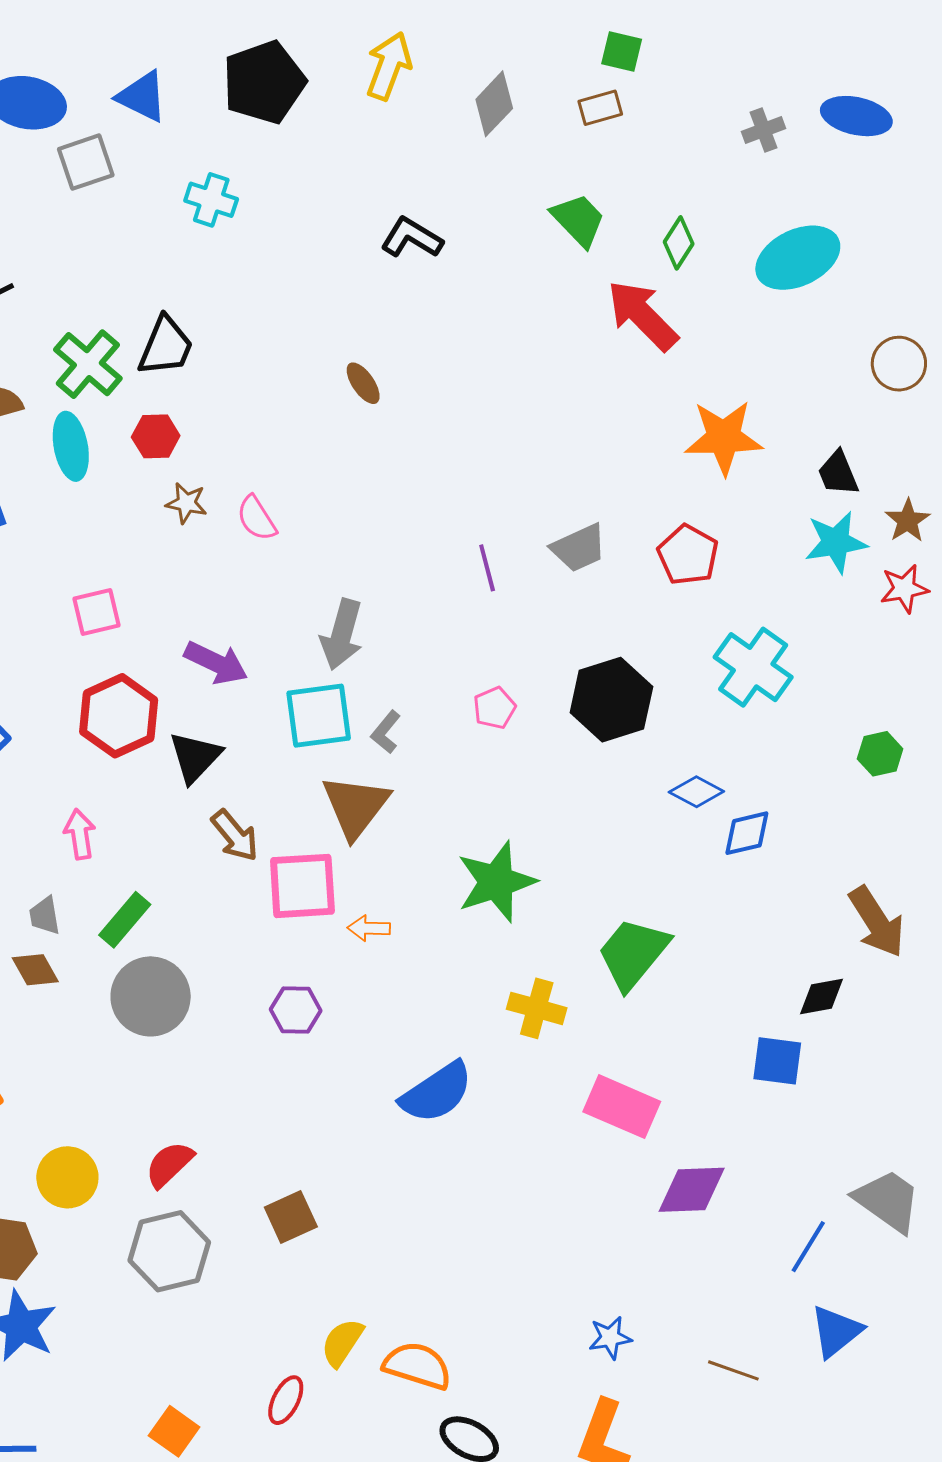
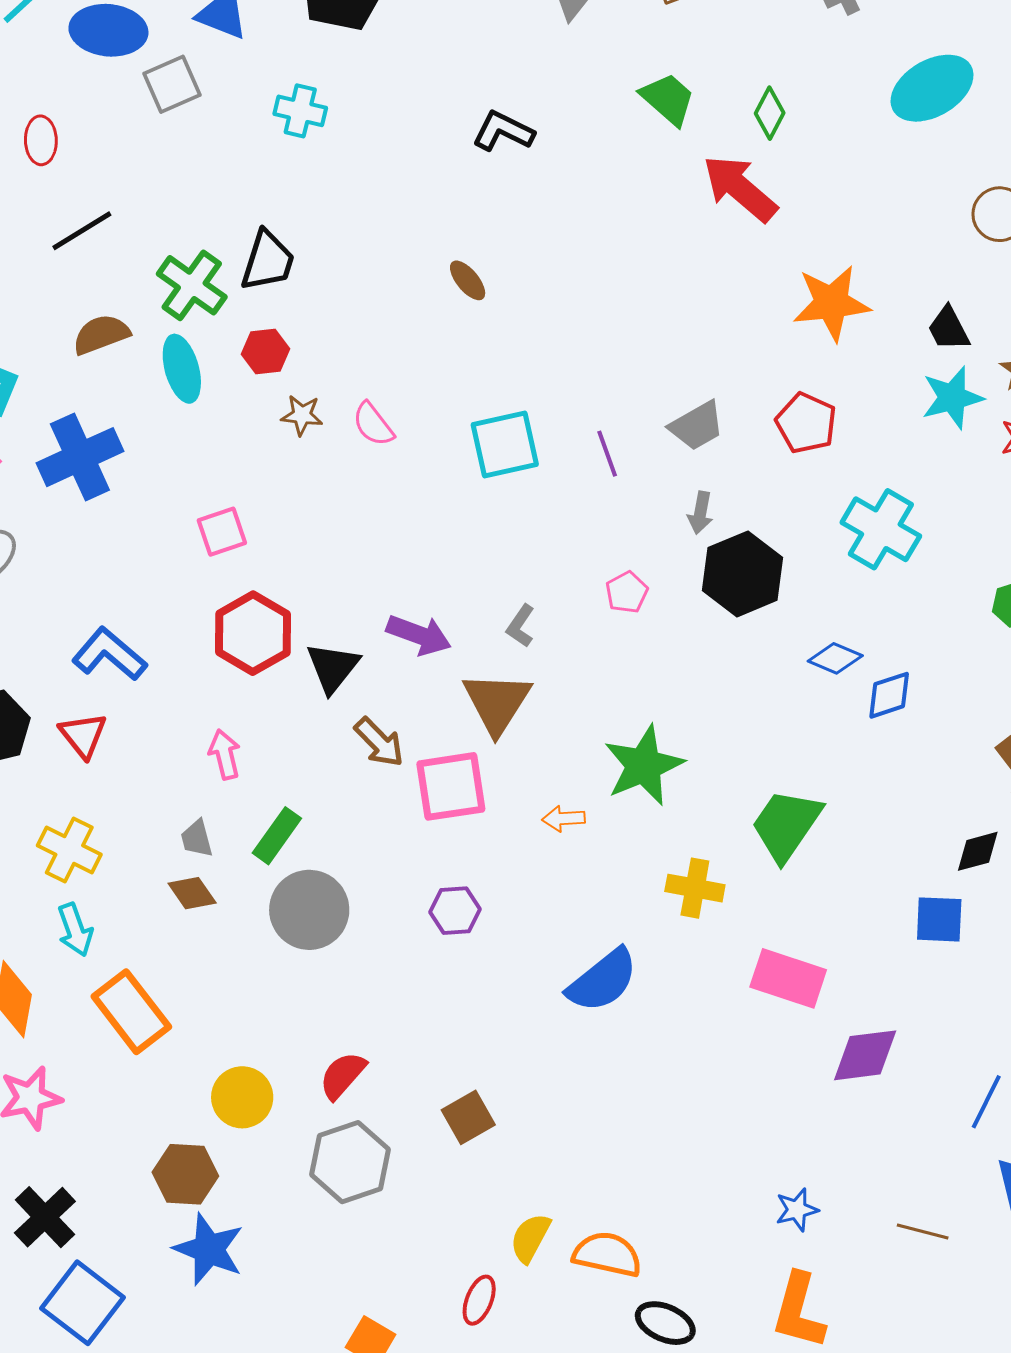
cyan ellipse: (798, 258) -> (932, 88), moved
gray arrow: (342, 634) -> (700, 513), moved, size x0.6
purple arrow: (216, 663) -> (419, 635), moved
cyan square: (319, 716) -> (505, 445), moved
orange arrow: (369, 928) -> (564, 819), moved

